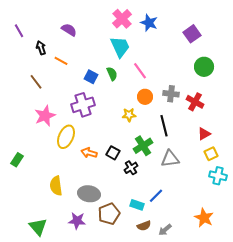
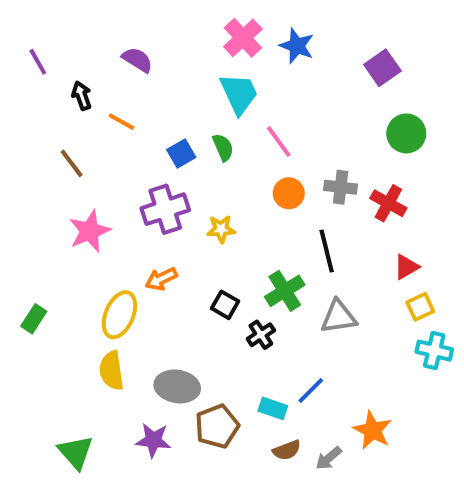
blue square: (91, 77) -> (181, 153), turned 32
yellow star: (129, 115) -> (221, 229), moved
yellow ellipse: (66, 137) -> (119, 315), moved
orange arrow: (89, 153) -> (161, 279), moved, turned -42
orange star: (204, 218) -> (372, 430), moved

